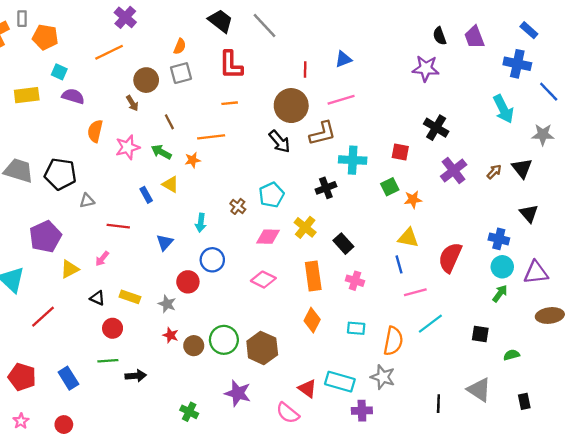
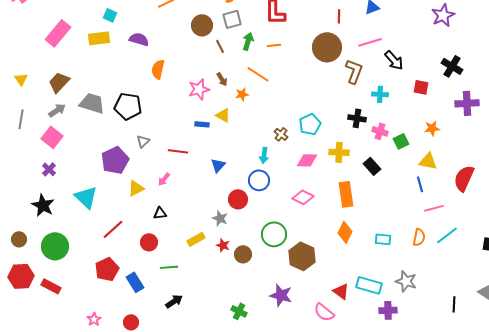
purple star: (426, 68) -> (443, 15), turned -30
cyan square: (59, 72) -> (110, 15), moved
brown arrow: (132, 103) -> (222, 79), moved
brown line: (169, 122) -> (220, 46), moved
brown L-shape: (322, 133) -> (354, 71), turned -55
orange line: (211, 137) -> (258, 74), turned 40
black arrow: (280, 142) -> (394, 60), moved
pink star: (128, 147) -> (199, 89), moved
green arrow: (161, 152) -> (248, 41), moved, turned 78
cyan cross: (353, 160) -> (380, 94), size x0.7
purple cross: (454, 171) -> (467, 103), turned 35
green square: (390, 187) -> (401, 141), moved
black cross: (326, 188) -> (357, 118), turned 30
blue rectangle: (146, 195) -> (202, 124), turned -56
gray triangle: (87, 201) -> (143, 141), moved, turned -32
cyan arrow: (201, 223) -> (264, 155), moved
yellow cross: (305, 227) -> (339, 152), turned -36
pink cross: (355, 281) -> (380, 131), moved
yellow rectangle: (130, 297) -> (196, 239), moved, turned -48
black triangle: (97, 298) -> (160, 213), turned -32
red circle: (113, 328) -> (149, 242), moved
green circle: (224, 340) -> (274, 234), moved
orange semicircle: (393, 341) -> (419, 237), moved, size x0.7
black arrow: (136, 376) -> (174, 301), moved, turned -30
red pentagon: (22, 377) -> (107, 269), moved, turned 30

